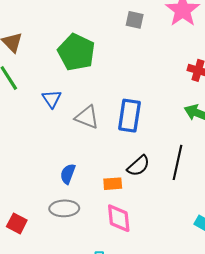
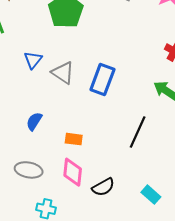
blue triangle: (52, 99) -> (33, 60), moved
black semicircle: (138, 166) -> (103, 187), moved
gray ellipse: (64, 208) -> (29, 170), moved

